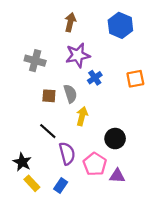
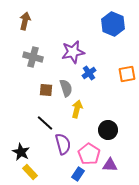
brown arrow: (70, 22) -> (25, 21), moved
blue rectangle: (61, 185) -> (78, 174), moved

